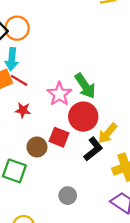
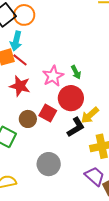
green arrow: (85, 86) -> (76, 72), size x0.6
red star: (23, 110) -> (20, 86), size x1.5
gray circle: (68, 196) -> (49, 164), size x1.5

